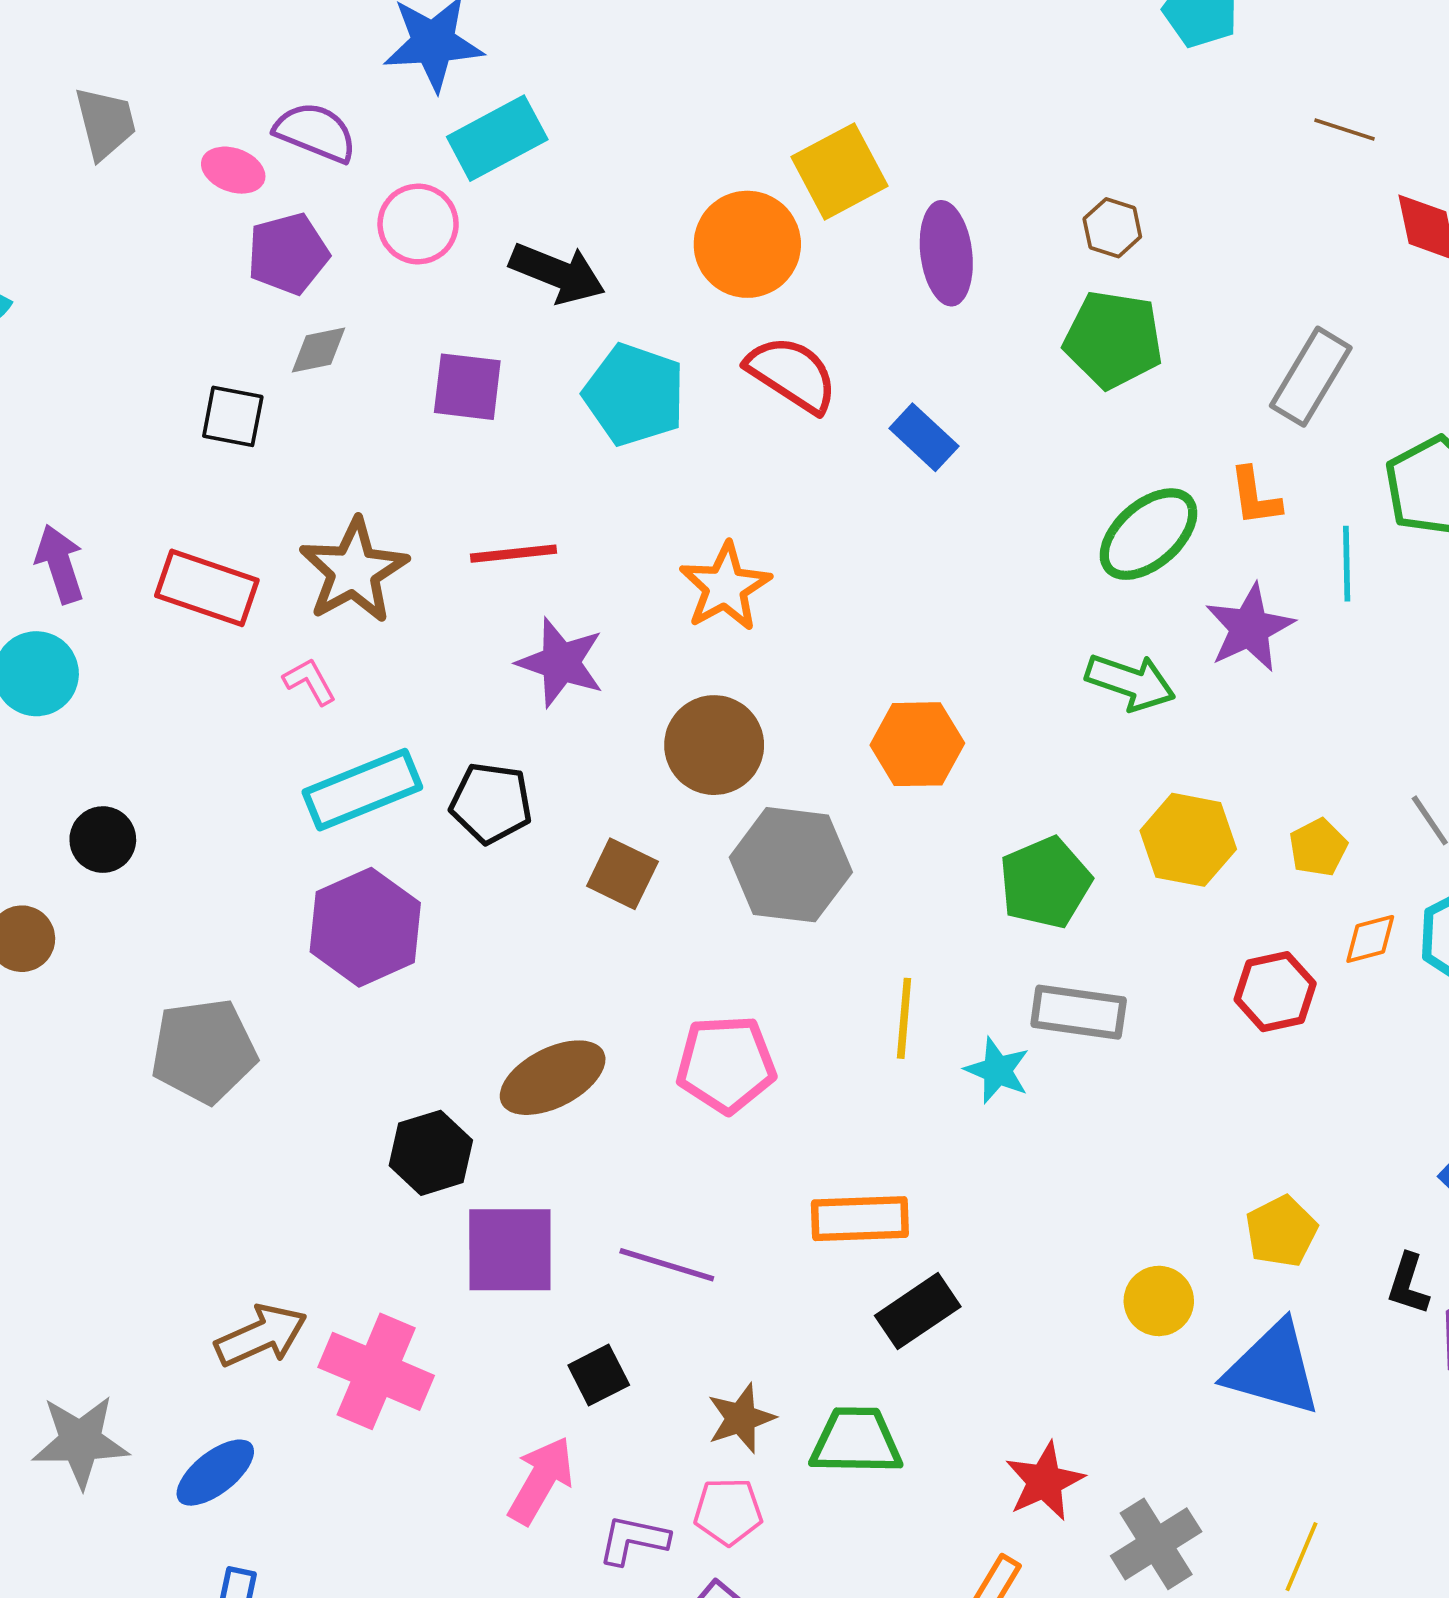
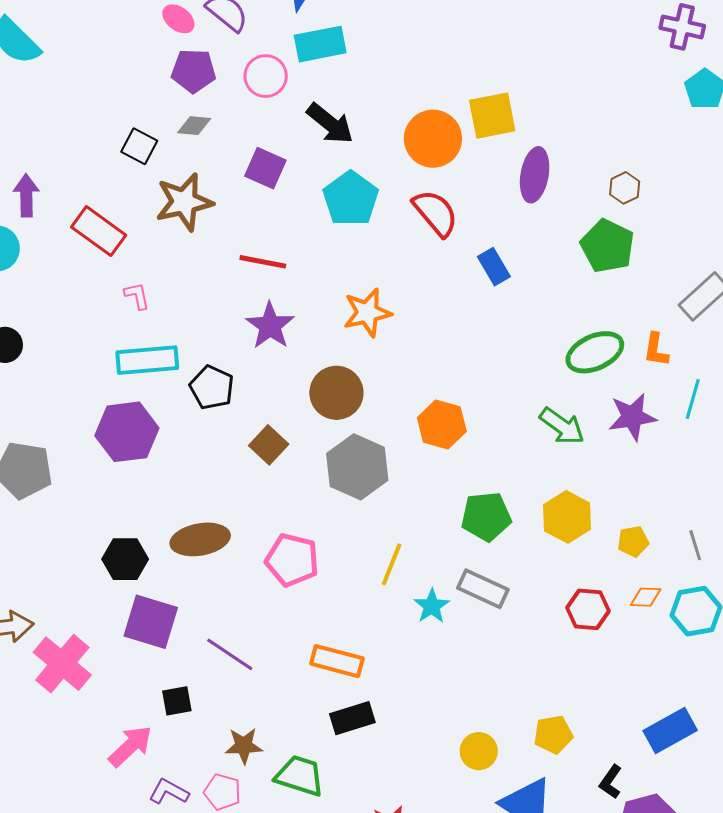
brown star: (354, 571) -> (184, 202), moved

